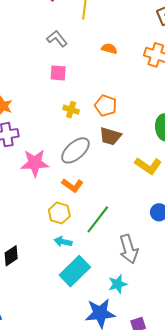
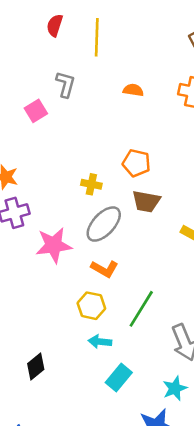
gray L-shape: (57, 39) -> (66, 84), turned 60
pink square: (58, 73) -> (36, 111), moved, turned -30
yellow cross: (71, 110) -> (91, 184), moved
cyan rectangle: (75, 271) -> (119, 378), size x0.7

